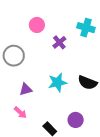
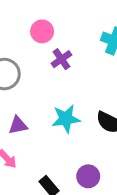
purple cross: (59, 42) -> (61, 59), moved

